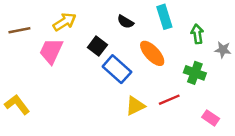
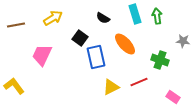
green arrow: (197, 34) -> (157, 16), moved
pink trapezoid: (51, 51) -> (42, 55), moved
blue rectangle: (117, 69) -> (96, 57), turned 35

